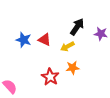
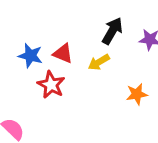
orange star: (73, 68) -> (137, 94), moved
red star: (50, 77) -> (51, 85), moved

